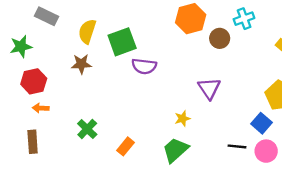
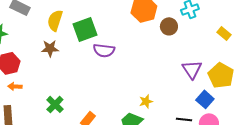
purple triangle: (209, 88) -> (192, 69), moved
yellow star: (182, 119) -> (146, 101), moved

